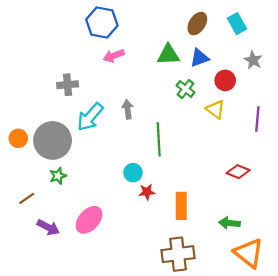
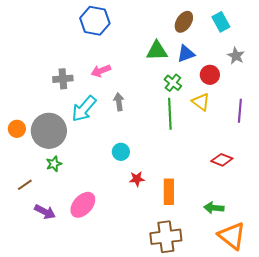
pink arrow: (114, 56) -> (101, 71), moved
green line: (159, 139) -> (170, 114), moved
cyan circle: (133, 173) -> (121, 152), moved

